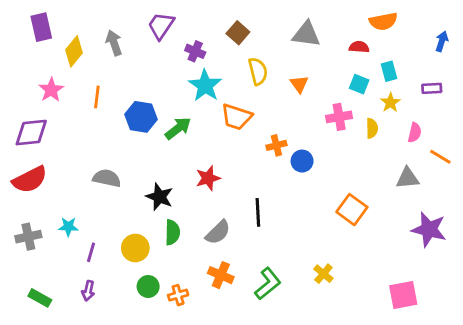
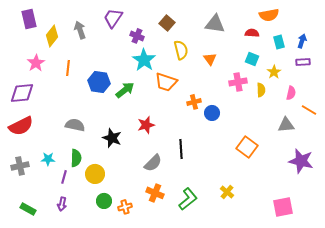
blue arrow: (442, 41) -> (302, 41), moved
cyan rectangle: (389, 71) -> (279, 42), moved
green semicircle: (172, 232) -> (76, 158), moved

